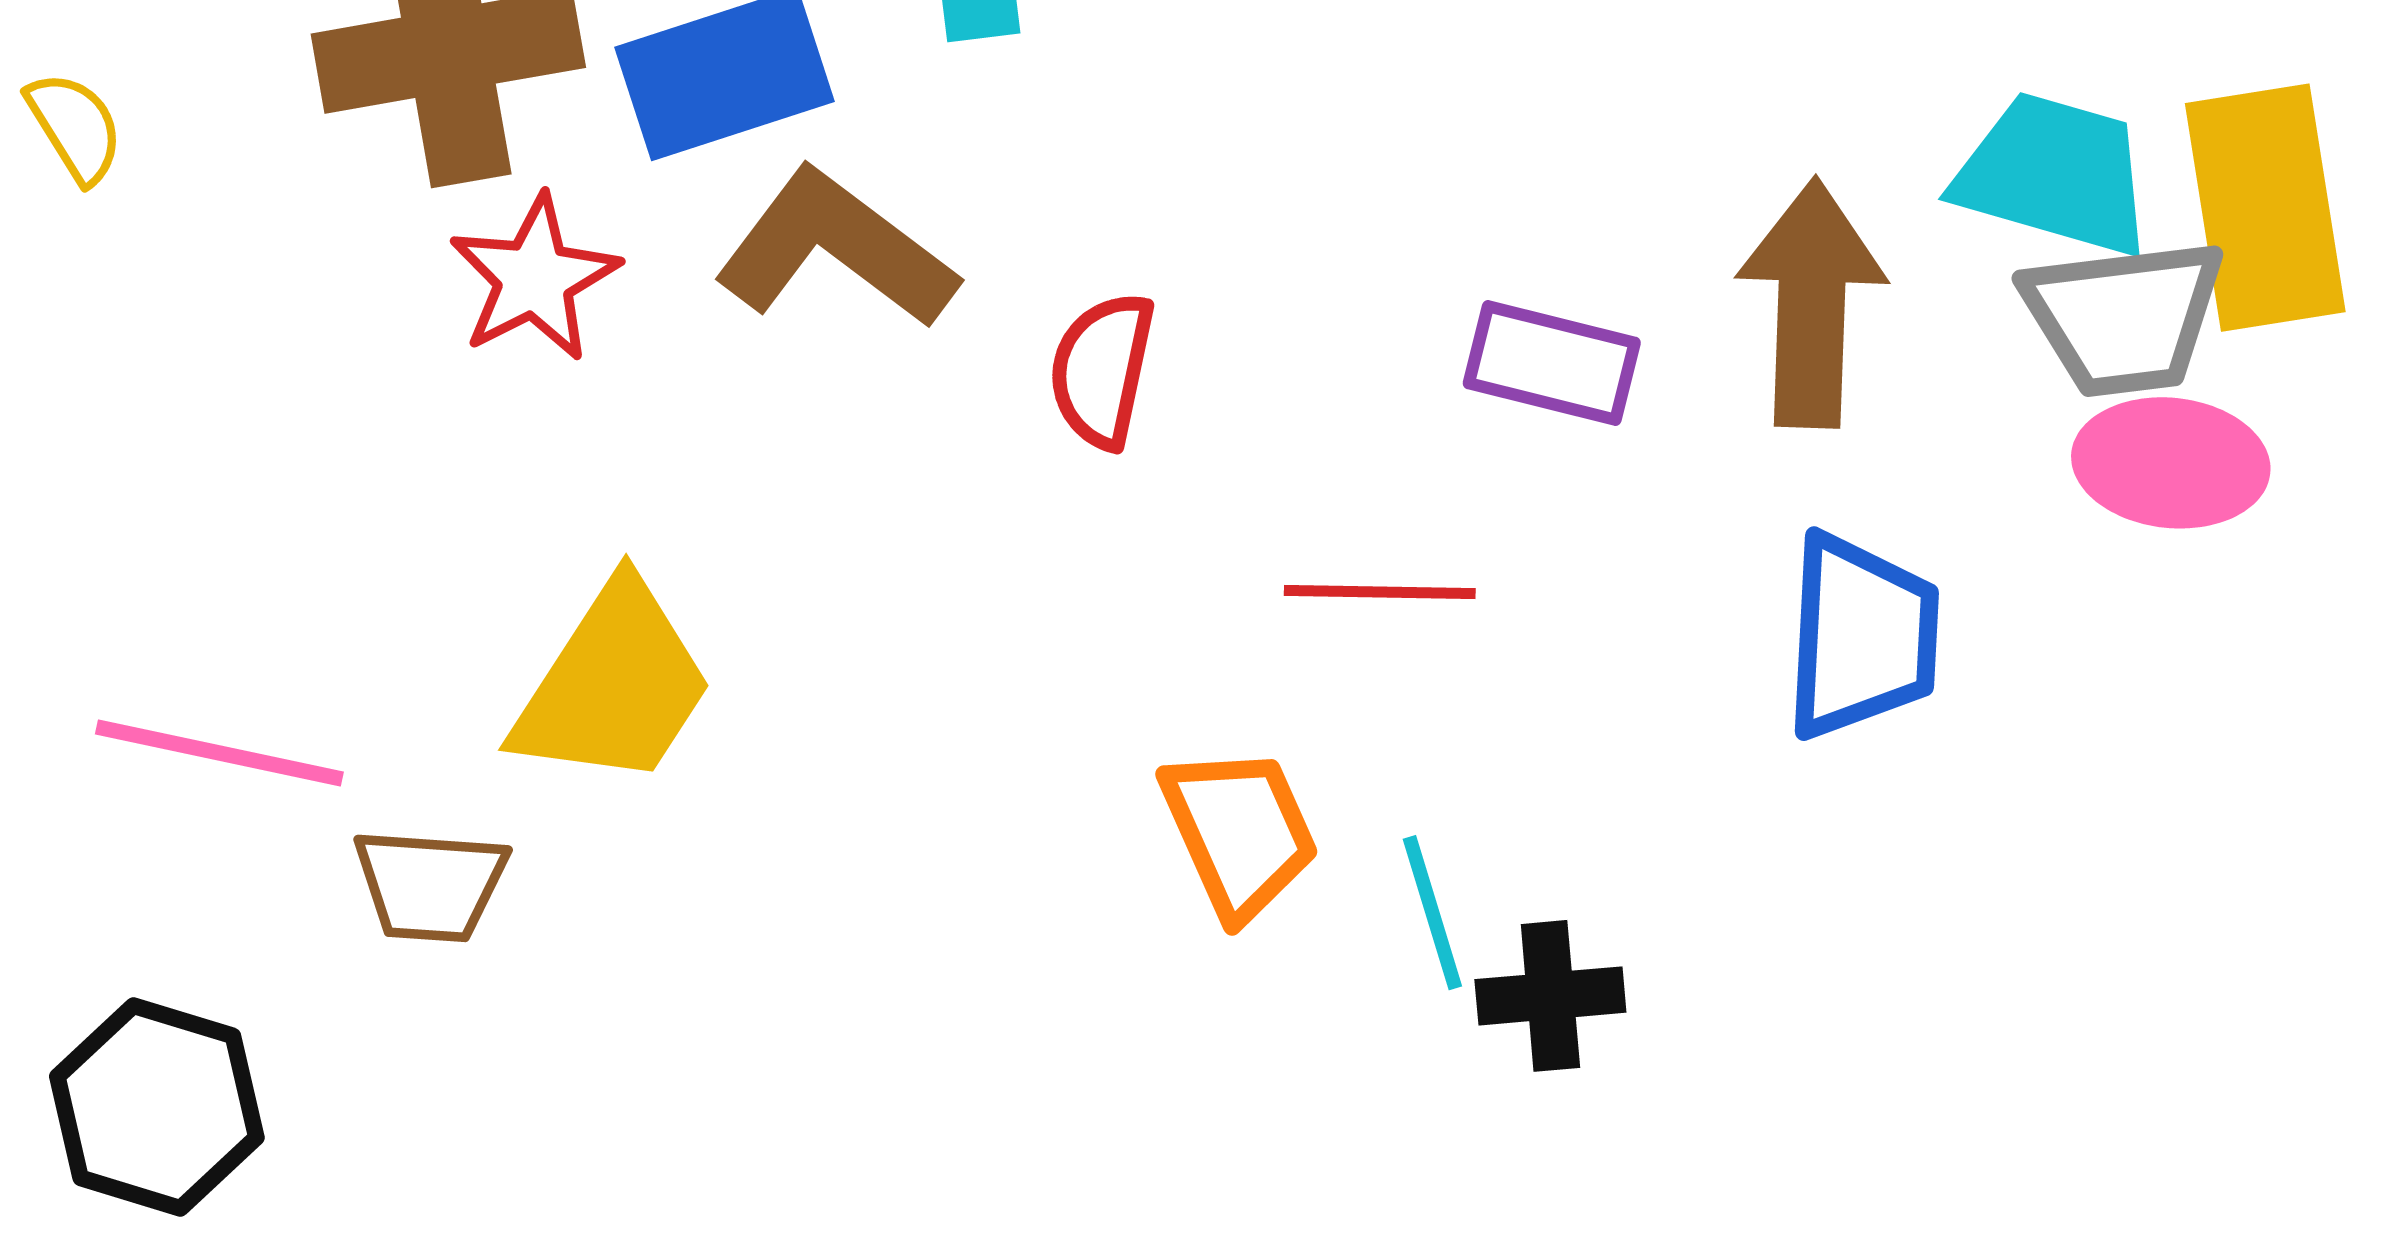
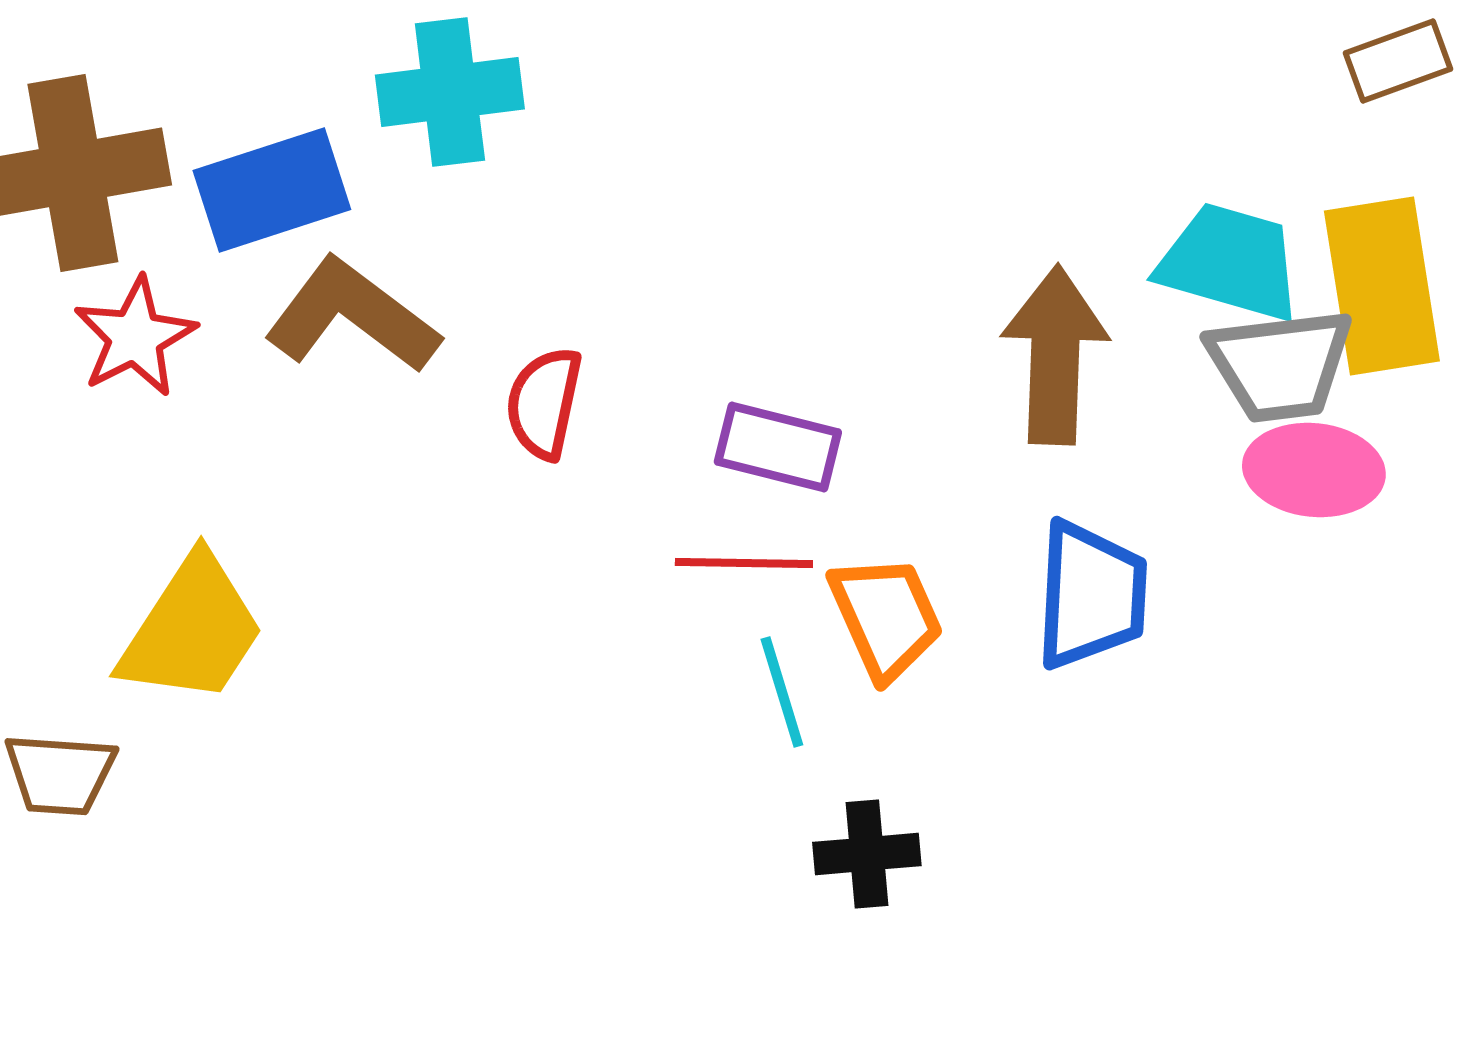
purple rectangle: (1552, 363) -> (778, 447), moved
orange trapezoid: (1239, 832) -> (886, 617), moved
cyan line: (1432, 913) -> (782, 692), moved

